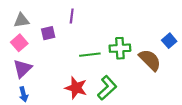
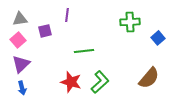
green cross: (120, 48) -> (130, 22), moved
brown semicircle: (150, 60) -> (149, 78), moved, turned 85

